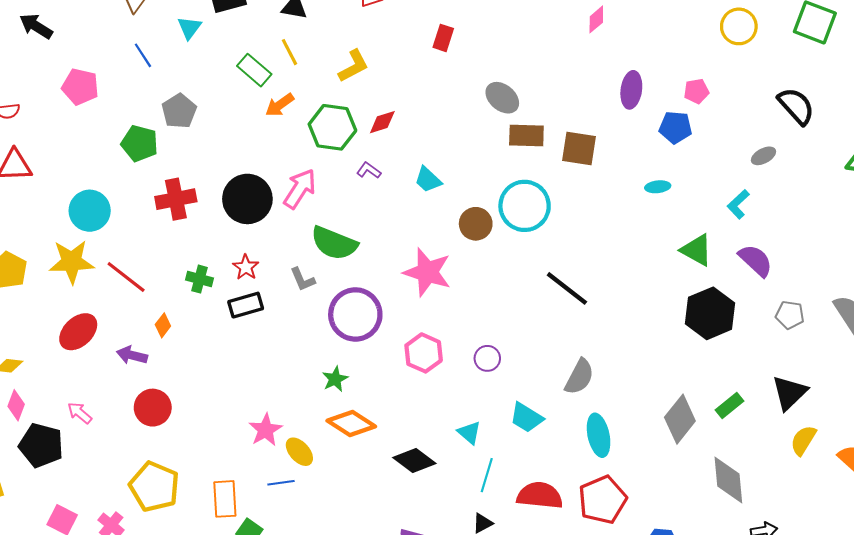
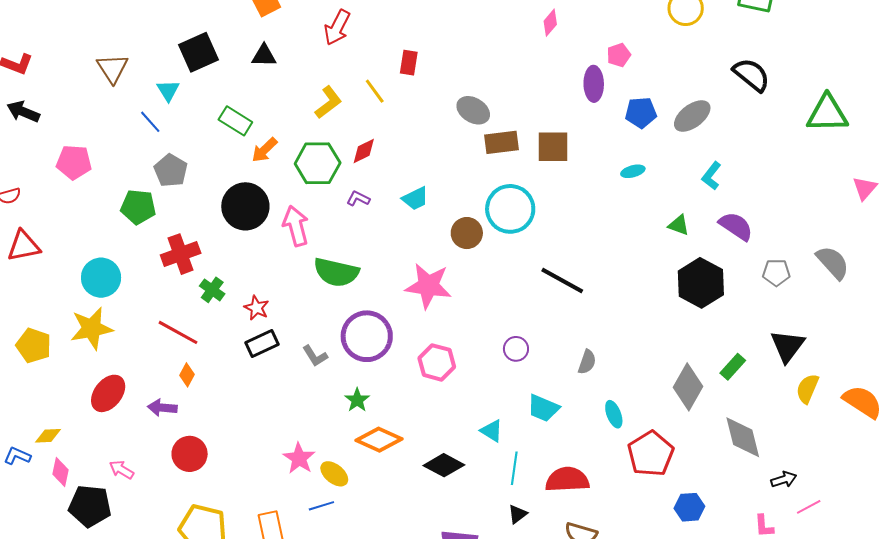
yellow line: (289, 52) -> (375, 91), moved
blue line: (143, 55) -> (150, 122), moved
pink pentagon: (696, 91) -> (619, 55), moved
gray ellipse: (763, 156) -> (692, 116), moved, size x1.6
cyan trapezoid: (428, 180) -> (415, 199), turned -60
pink arrow: (300, 189) -> (296, 226), turned -39
black circle: (247, 199) -> (245, 206), moved
green triangle: (696, 250) -> (679, 225), size x0.7
red line: (126, 277) -> (178, 332), moved
green cross: (200, 279) -> (212, 290), moved, turned 30
gray L-shape: (303, 279) -> (315, 356), moved
purple circle: (487, 358) -> (516, 349), moved
gray semicircle: (579, 377) -> (587, 362), size x0.7
cyan ellipse: (599, 435) -> (614, 414), size x0.7
red pentagon: (602, 500) -> (651, 454), moved

